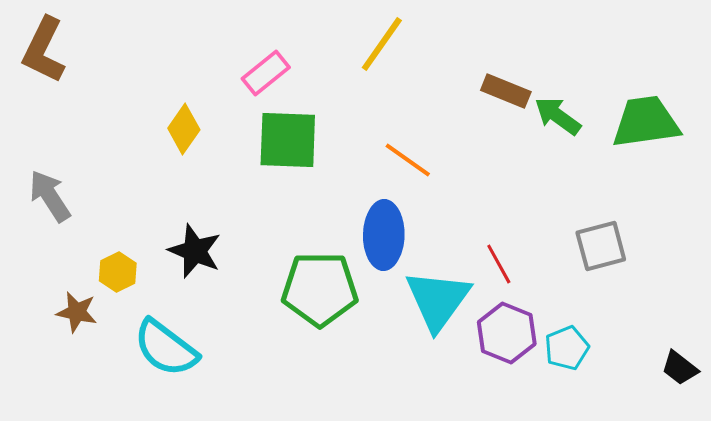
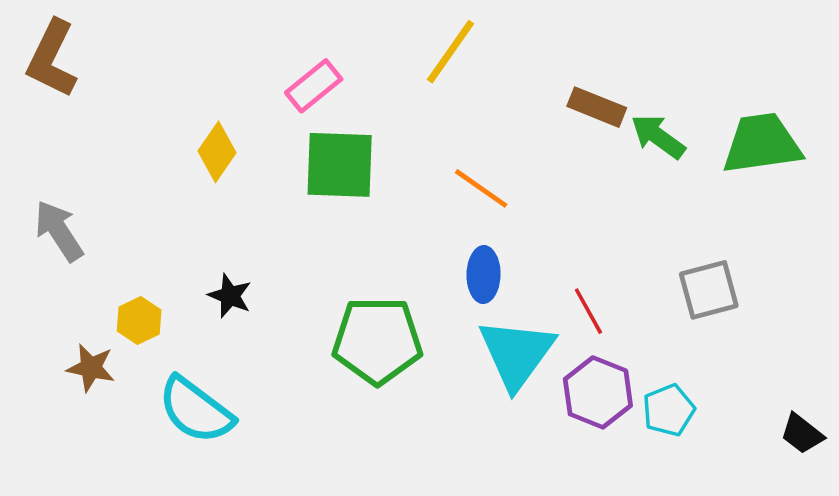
blue ellipse: (384, 235) -> (484, 275), moved, size x0.7
black star: (195, 251) -> (230, 296), size x0.7

